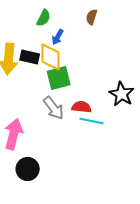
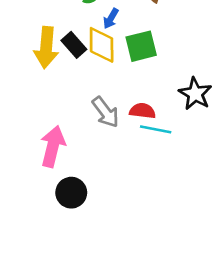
black rectangle: (30, 57) -> (74, 45), turned 36
green square: (59, 78) -> (141, 46), moved

